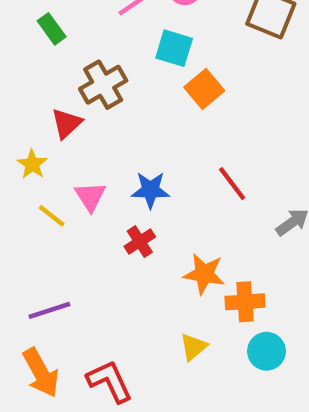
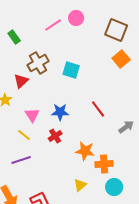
cyan square: (174, 48) -> (71, 70), moved
orange square: (204, 89) -> (121, 59), moved
yellow line: (52, 216) -> (24, 135), moved
purple line: (49, 310) -> (21, 160), moved

